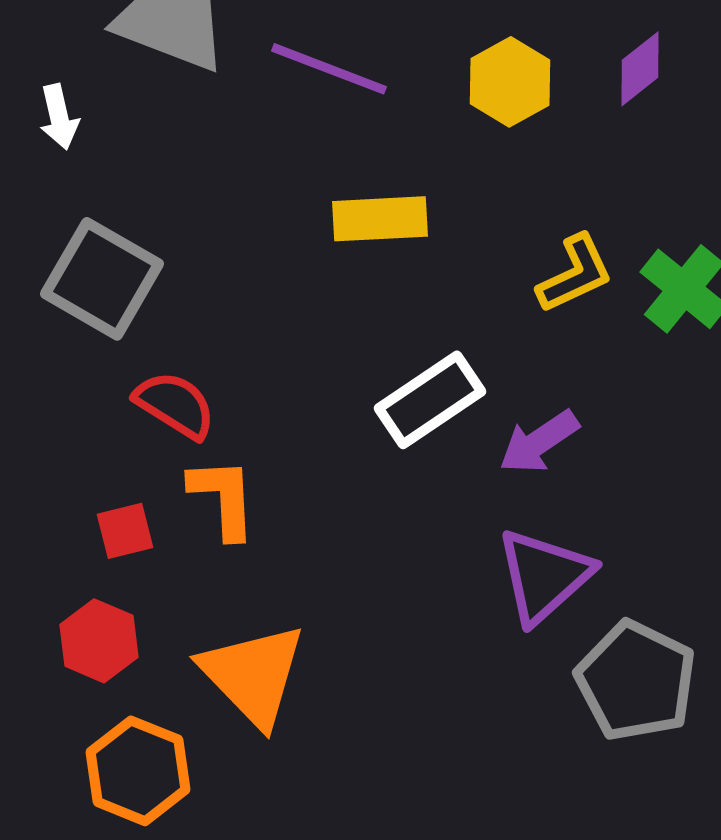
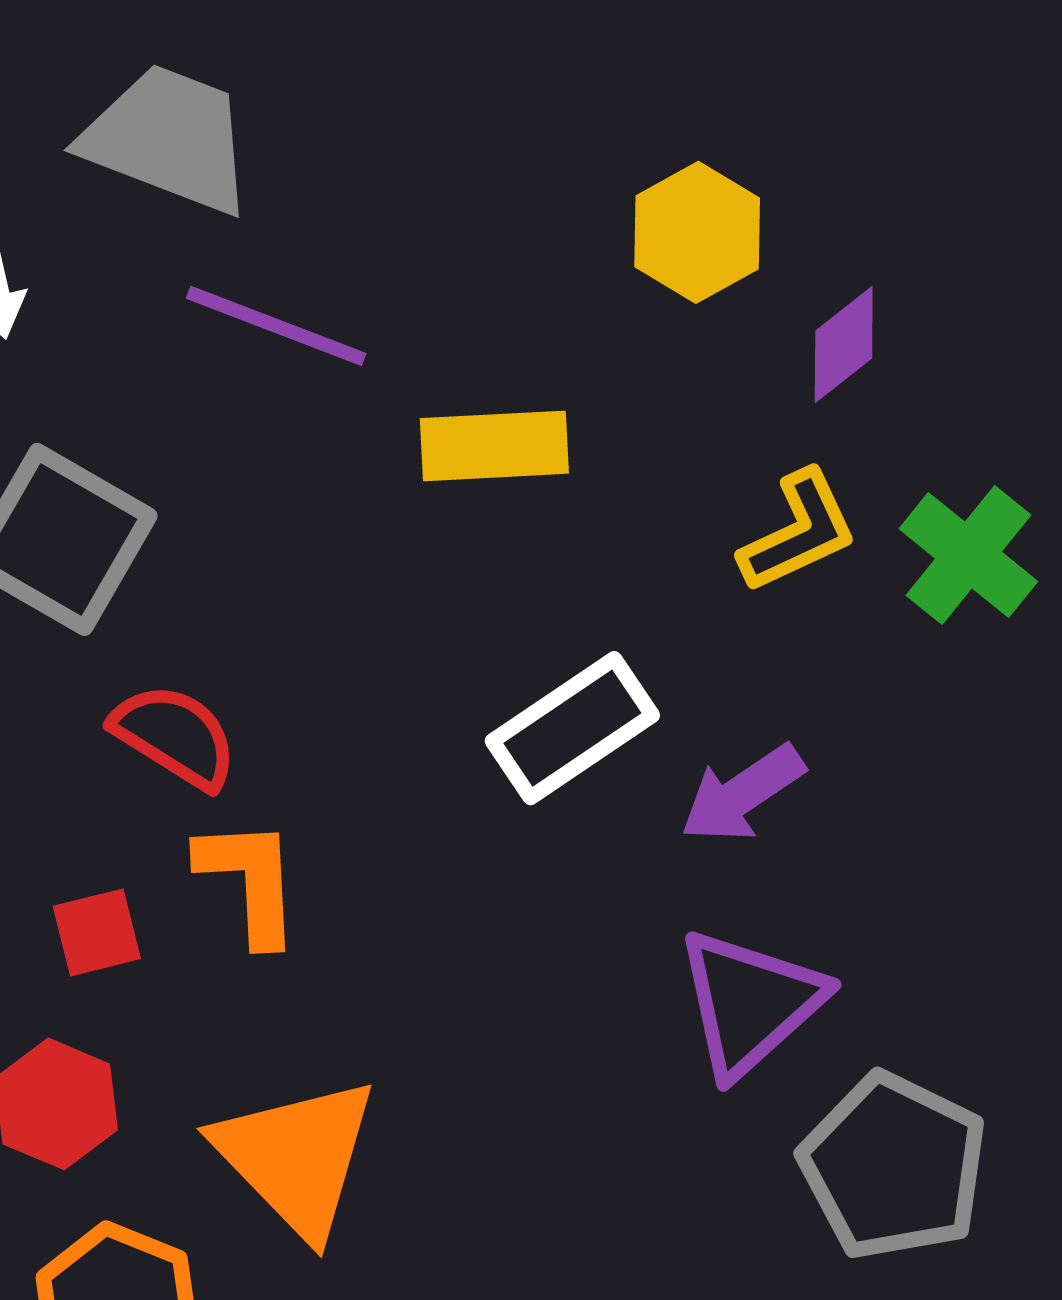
purple line: (329, 69) -> (276, 326), moved
purple diamond: (640, 69) -> (844, 345), moved

